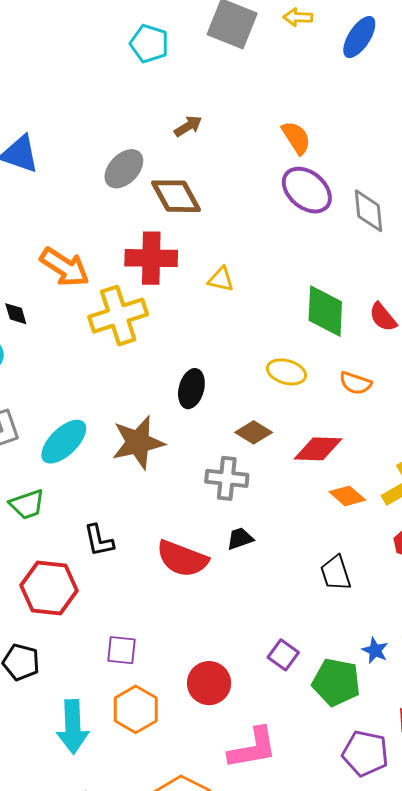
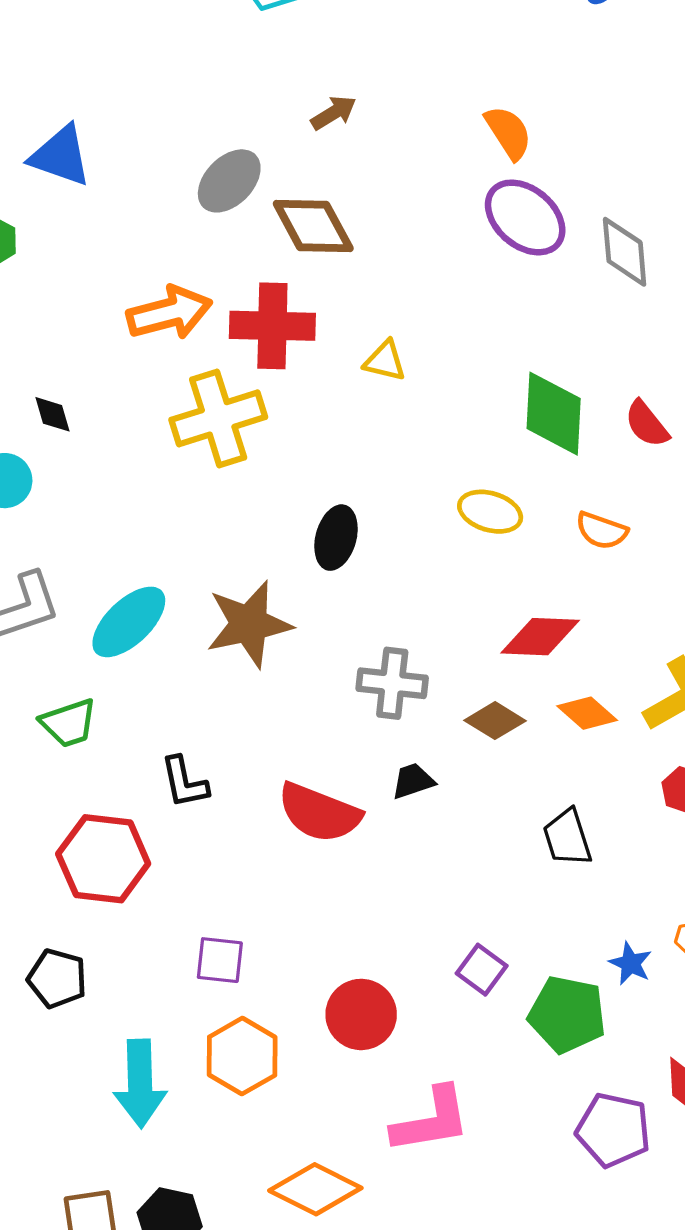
orange arrow: (65, 267) -> (169, 313), moved, turned -48
brown diamond: (254, 432) -> (495, 721), moved

